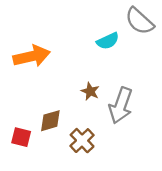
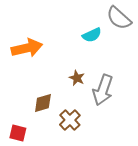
red square: (21, 137) -> (18, 133), moved

